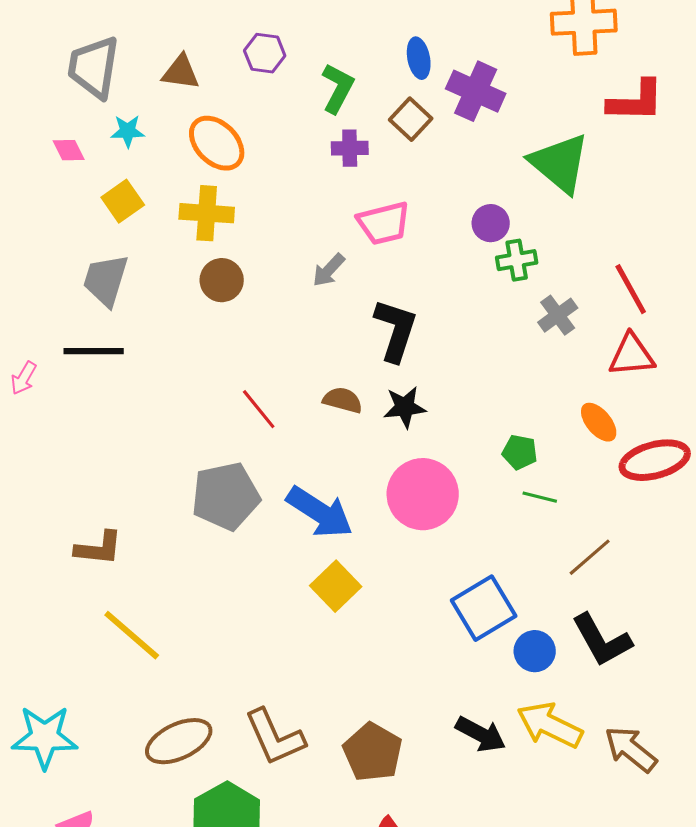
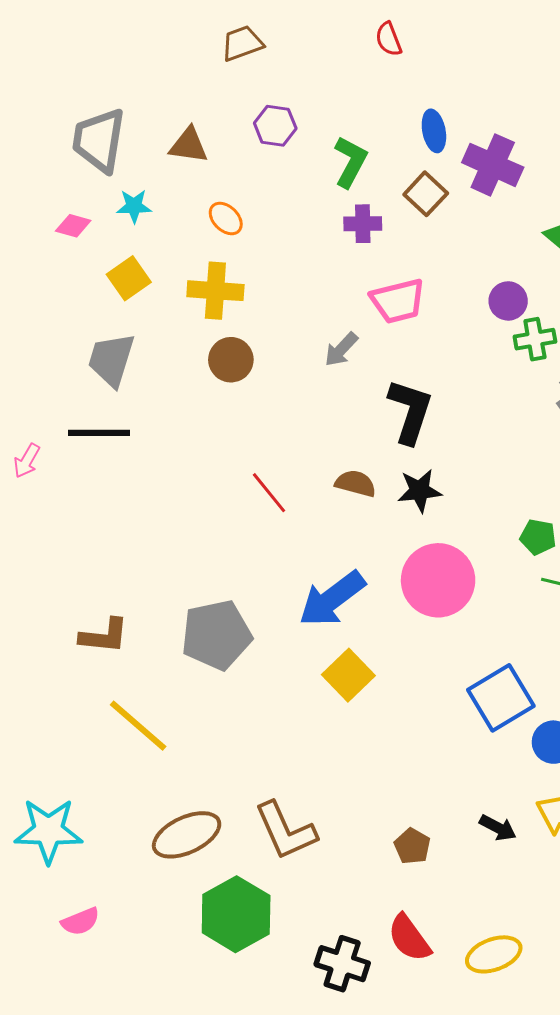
orange ellipse: (217, 143) -> (226, 219), size x0.6
pink diamond: (69, 150) -> (73, 226), turned -48
gray pentagon: (226, 496) -> (216, 635), moved
blue arrow: (320, 512) -> (332, 599), turned 110
black arrow: (481, 734) -> (498, 828), size x0.7
brown pentagon: (373, 752) -> (412, 846), moved, size x0.6

